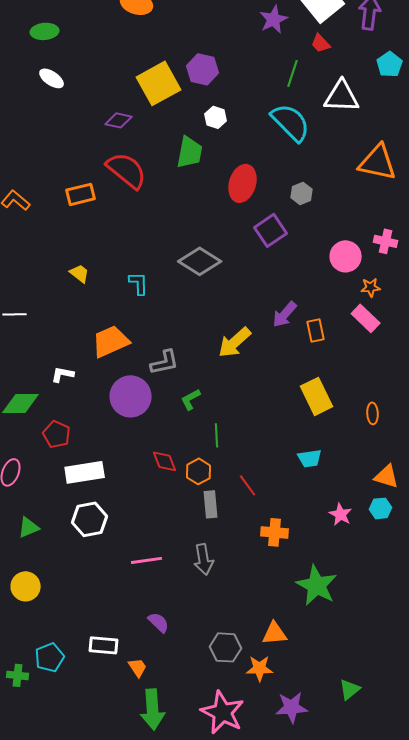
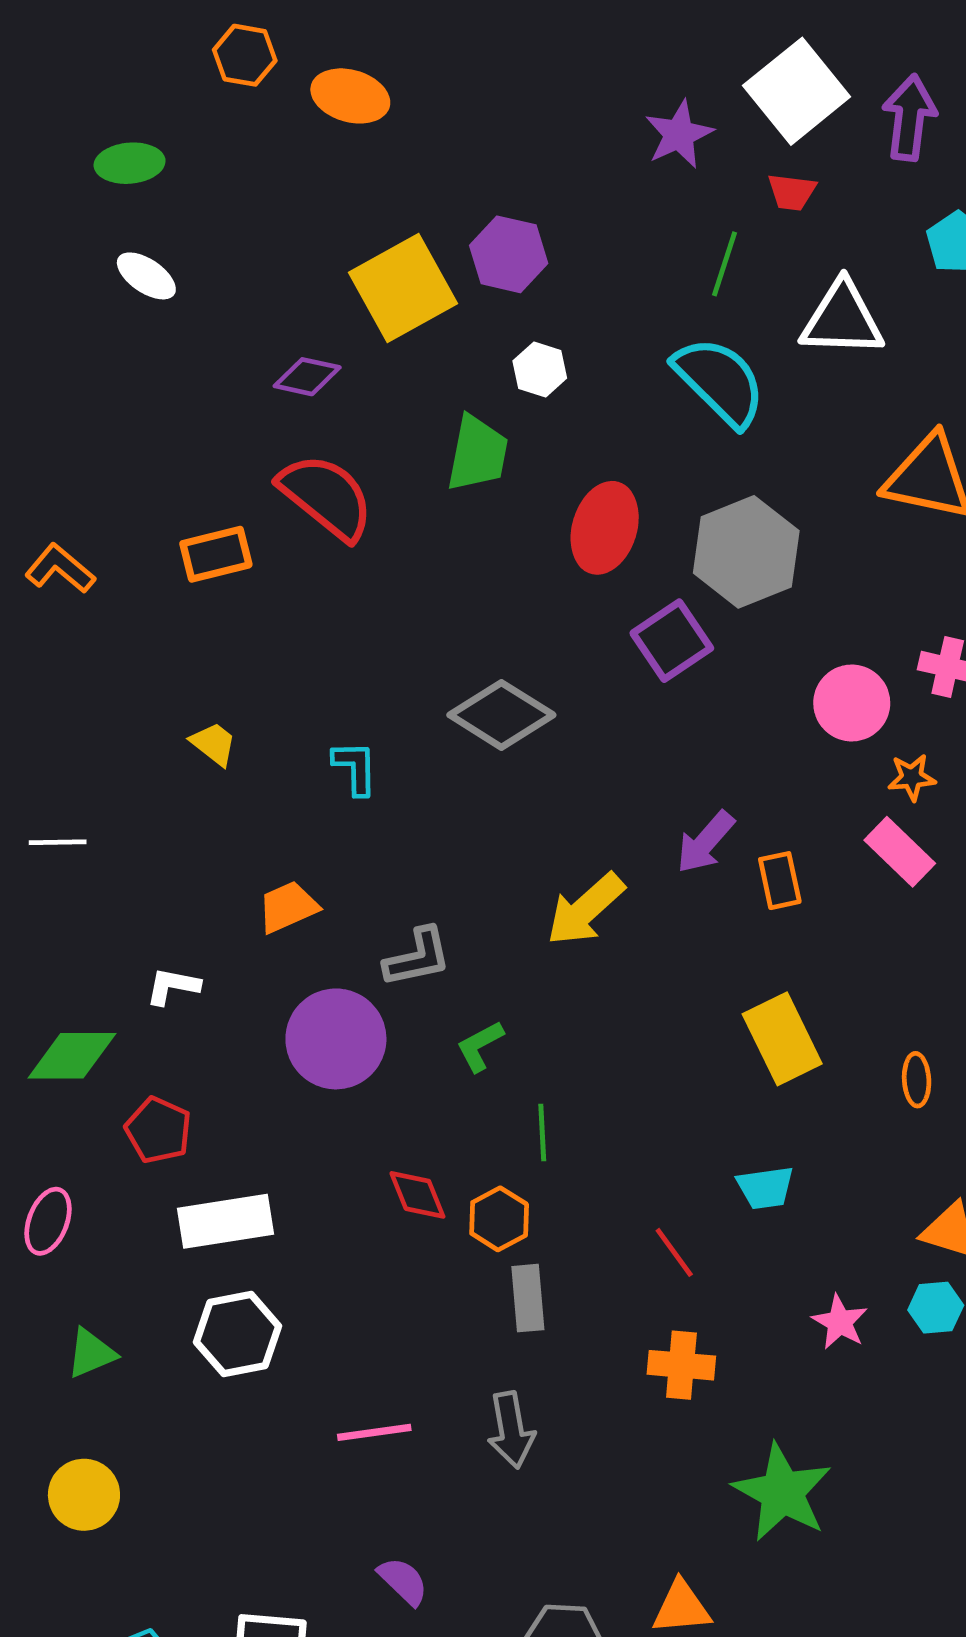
red trapezoid: (321, 43) -> (792, 192), turned -40
gray hexagon: (302, 193) -> (746, 552), size x2.0
orange trapezoid: (111, 341) -> (288, 907), size x0.7
red line: (248, 485) -> (674, 1252), moved

